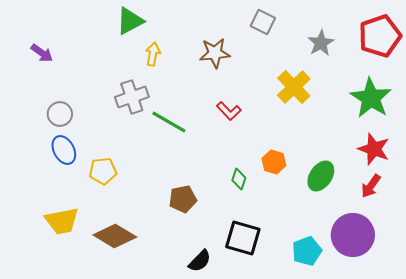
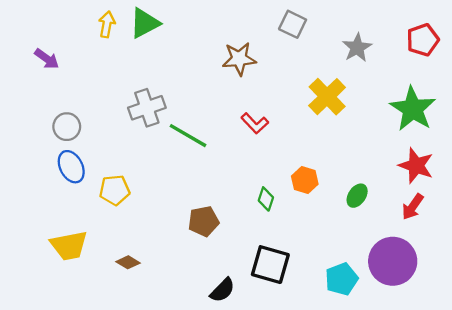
red pentagon: (380, 36) -> (423, 40), size x0.7
yellow arrow: (153, 54) -> (107, 24), moved
green ellipse: (321, 176) -> (357, 196), size x0.7
brown diamond: (115, 236) -> (128, 262), size x0.5

